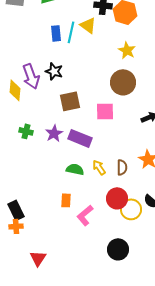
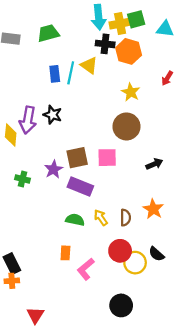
purple arrow: (31, 76) -> (28, 120), turned 30
brown square: (70, 101) -> (77, 158), moved
purple star: (54, 133) -> (54, 169), moved

